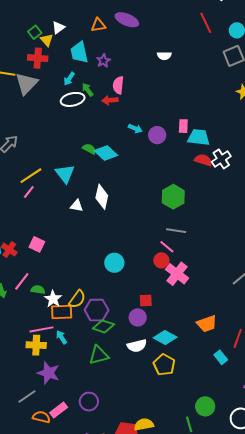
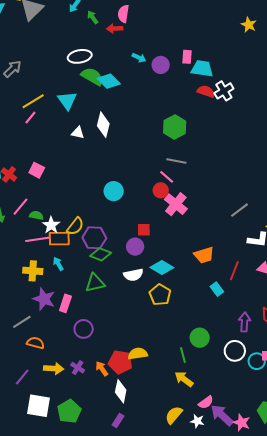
white ellipse: (73, 99) -> (80, 56), moved
green semicircle: (89, 149) -> (92, 76), size x1.6
pink line: (41, 329) -> (37, 239), moved
pink rectangle: (59, 410) -> (65, 303), moved, turned -36

